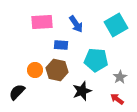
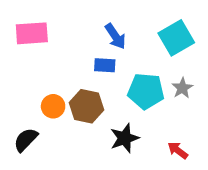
pink rectangle: (42, 22) -> (32, 33), moved
blue rectangle: (61, 45) -> (105, 65), moved
gray star: (120, 77) -> (182, 88), moved

